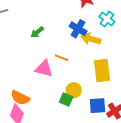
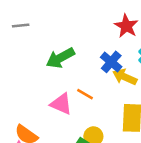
green arrow: (37, 32) -> (60, 58), size x1.6

